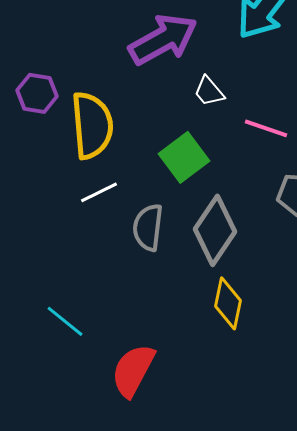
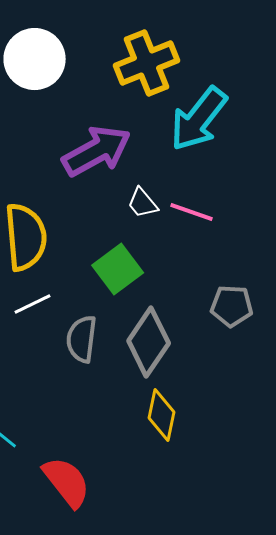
pink line: (266, 128) -> (192, 212), moved
red semicircle: (133, 370) -> (67, 482), turned 114

